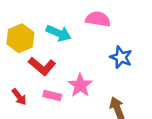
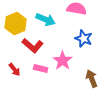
blue star: (121, 57) -> (84, 39), moved

